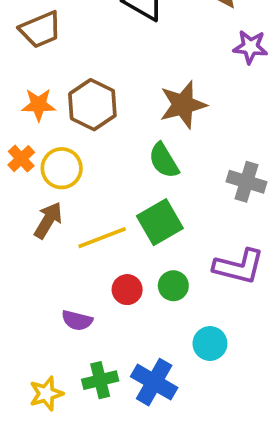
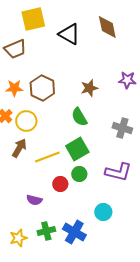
purple star: (250, 47) -> (127, 80), moved
brown star: (183, 105) -> (89, 88), size x0.7
green circle: (173, 286) -> (79, 174), moved

